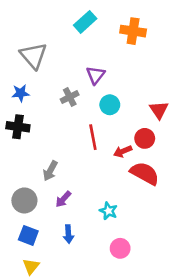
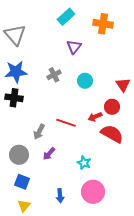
gray triangle: (33, 56) -> (15, 35), moved
purple triangle: (96, 75) -> (74, 47), moved
blue star: (21, 93) -> (16, 72), size x1.6
red line: (93, 137) -> (66, 123), moved, turned -60
blue arrow: (68, 234) -> (60, 196), moved
pink circle: (120, 248) -> (93, 192), size x1.5

